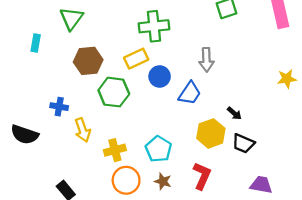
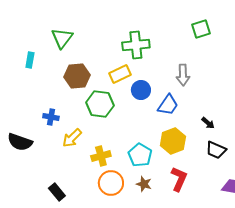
yellow arrow: (83, 130) -> (72, 138), turned 65
yellow hexagon: (211, 133) -> (173, 141), moved

